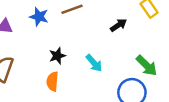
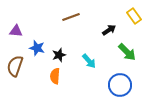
blue star: (39, 17) -> (37, 48), moved
green arrow: (147, 66) -> (127, 52), moved

